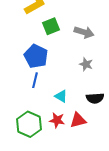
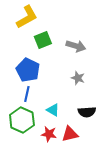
green hexagon: (29, 124) -> (22, 120), moved

